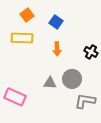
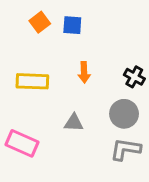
blue square: (56, 22) -> (72, 25), moved, turned -32
yellow rectangle: (22, 38) -> (32, 81), moved
gray circle: (72, 79) -> (124, 114), moved

